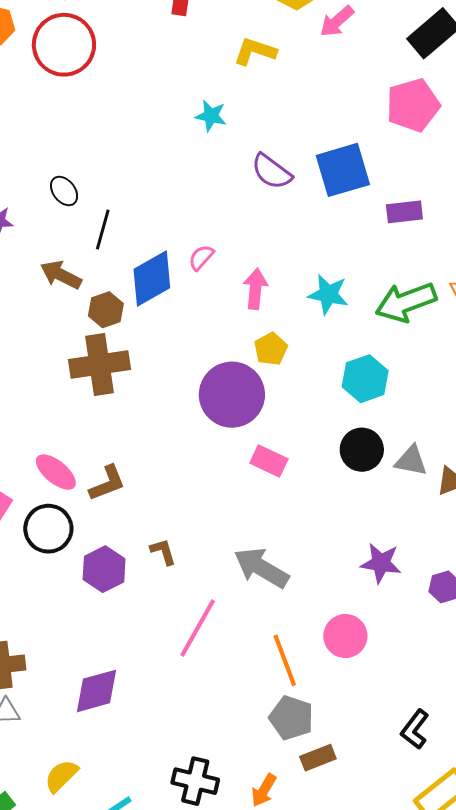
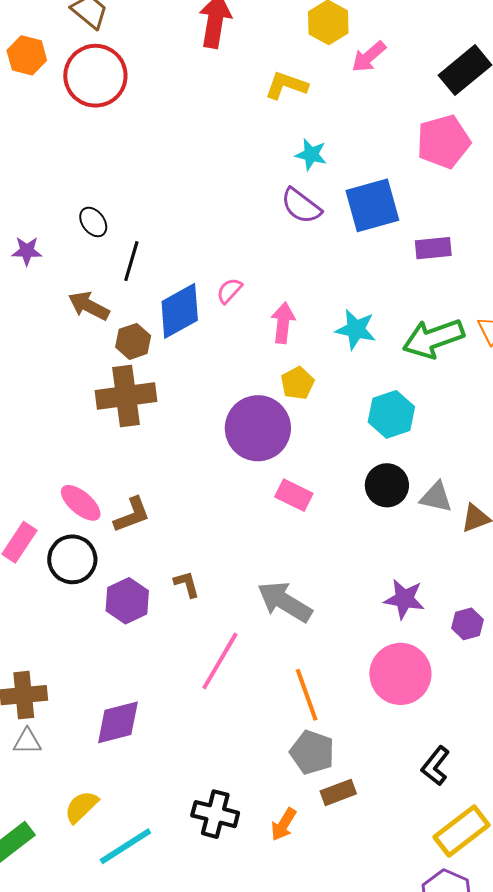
cyan star: (211, 116) -> (311, 154), moved
pink circle: (345, 636) -> (400, 674), moved, size x1.4

